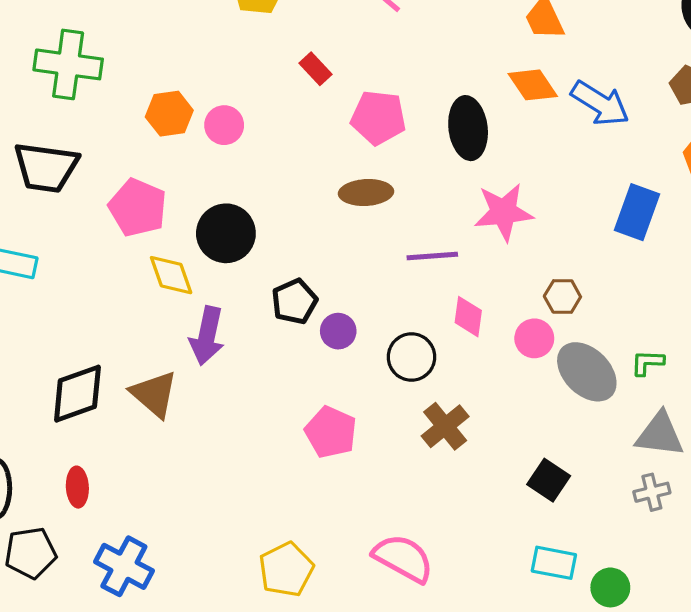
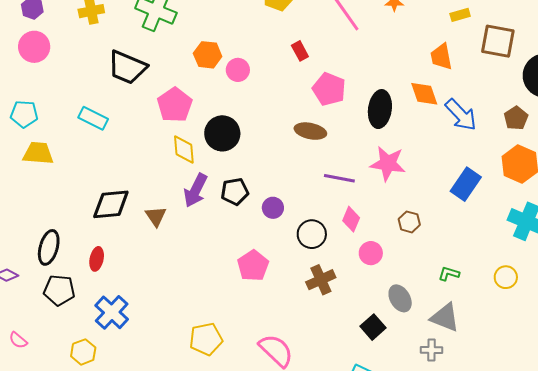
black pentagon: (294, 302) -> (235, 192), moved
pink circle: (534, 338) -> (371, 253), moved
gray ellipse: (587, 372) -> (400, 298), moved, size x0.7
brown triangle: (154, 394) -> (156, 216), size x0.7

